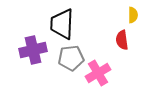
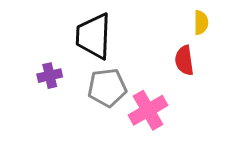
purple cross: (33, 50) -> (50, 76), size x0.6

